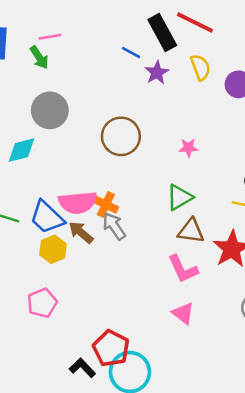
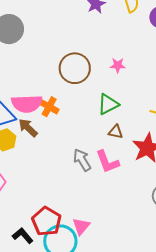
brown circle: (121, 136) -> (75, 68), moved
gray arrow: (114, 226) -> (82, 160), moved
brown triangle: (191, 231) -> (116, 132), size x0.7
pink triangle: (183, 313) -> (81, 226), moved, turned 30

